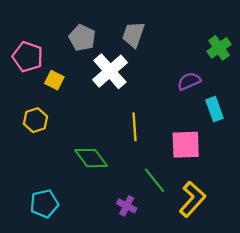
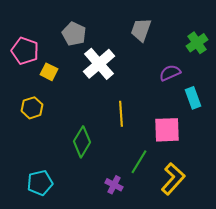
gray trapezoid: (133, 34) -> (141, 30), moved
green diamond: (91, 158) -> (82, 142), turned 68
green line: (154, 180) -> (139, 162), turned 70

